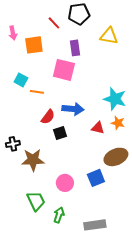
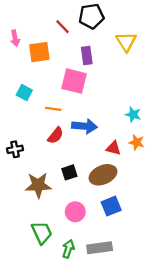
yellow triangle: (109, 36) -> (126, 42), turned 48
orange line: (37, 92) -> (53, 109), moved
cyan star: (115, 99) -> (133, 115), size x0.6
black square: (60, 133) -> (69, 172), moved
black cross: (13, 144) -> (15, 149), moved
brown ellipse: (116, 157) -> (103, 175), moved
gray rectangle: (95, 225) -> (100, 248), moved

